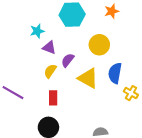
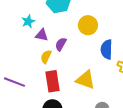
yellow triangle: (88, 78) -> (86, 80), moved
red rectangle: (53, 98) -> (53, 81), size x1.5

